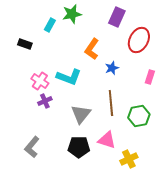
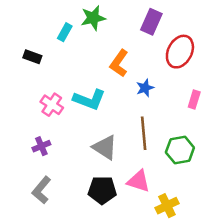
purple cross: (45, 101) -> (41, 146), moved
gray triangle: (81, 114) -> (105, 147), turned -35

